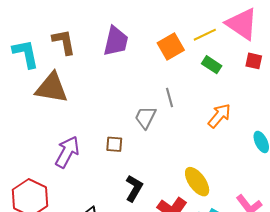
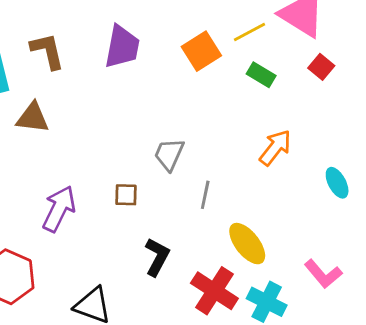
red square: (254, 61) -> (321, 67), turned 30
brown triangle: (52, 88) -> (33, 118), size x0.7
gray line: (169, 97) -> (205, 195), moved, turned 30

